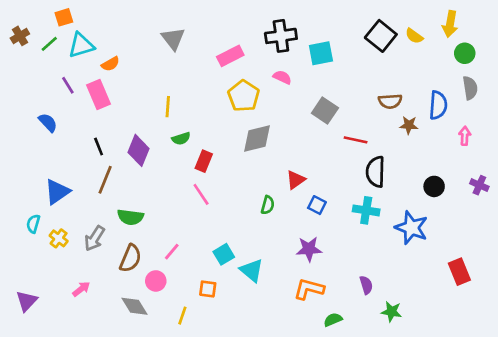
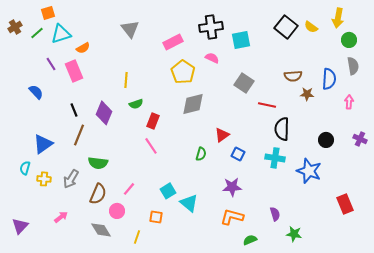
yellow cross: (59, 238) -> (44, 179), turned -32

